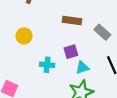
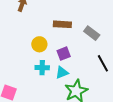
yellow circle: (24, 36) -> (39, 44), moved
cyan triangle: (82, 68) -> (62, 73), moved

